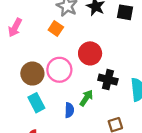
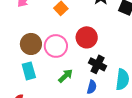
green arrow: (86, 98) -> (66, 76), moved
blue semicircle: (69, 110) -> (92, 87), moved

